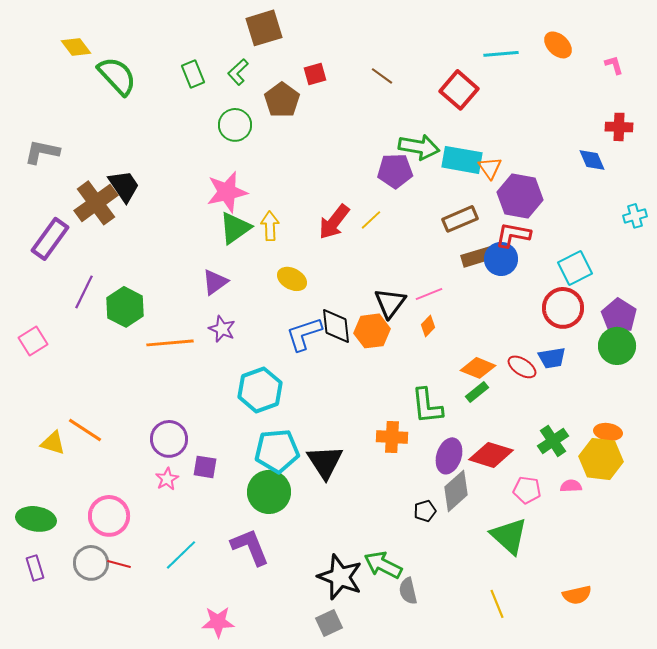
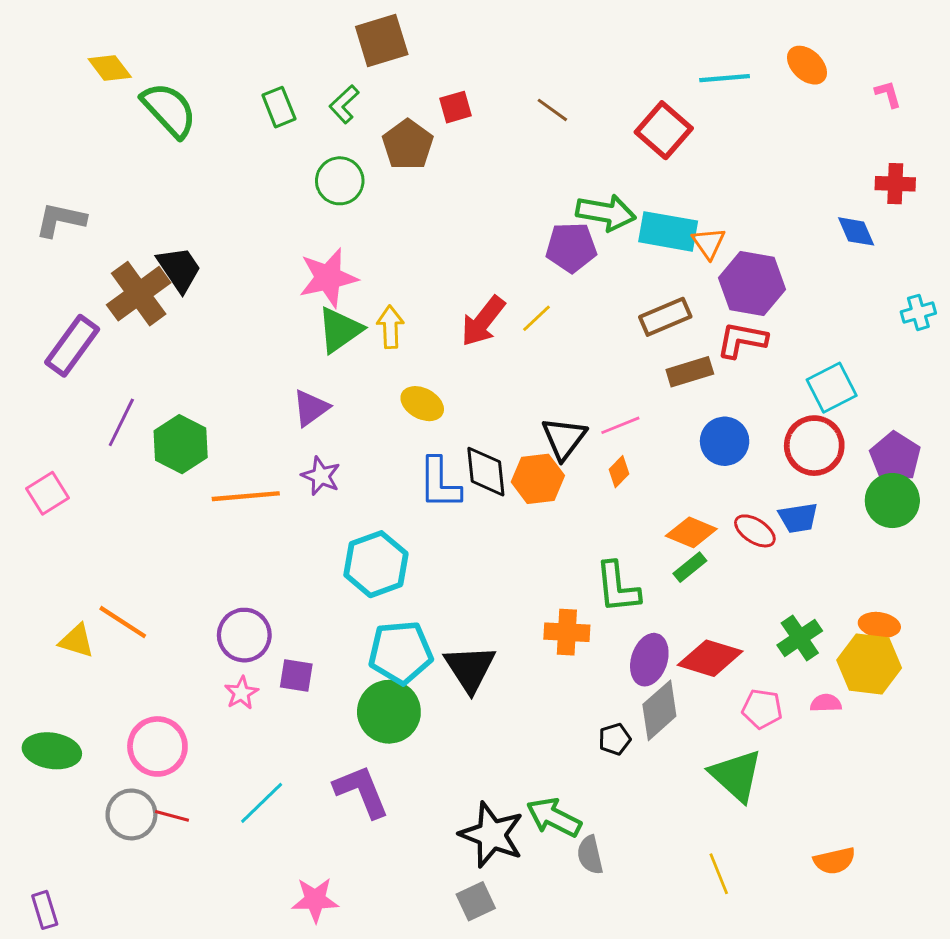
blue circle: (501, 259) -> (725, 441), moved
blue L-shape: (304, 334) -> (440, 483), turned -72
purple rectangle: (35, 568) -> (45, 910), moved

